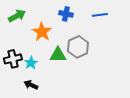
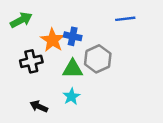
blue cross: (66, 14) -> (73, 36), moved
black cross: (13, 59) -> (31, 61), moved
cyan star: (31, 63) -> (71, 96), moved

